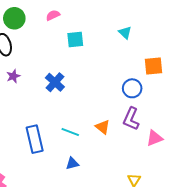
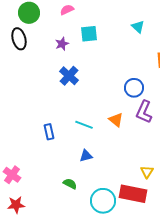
purple star: (13, 76) -> (62, 44), moved
blue circle: (132, 88) -> (134, 88), moved
blue rectangle: (35, 139) -> (49, 132), size x0.6

